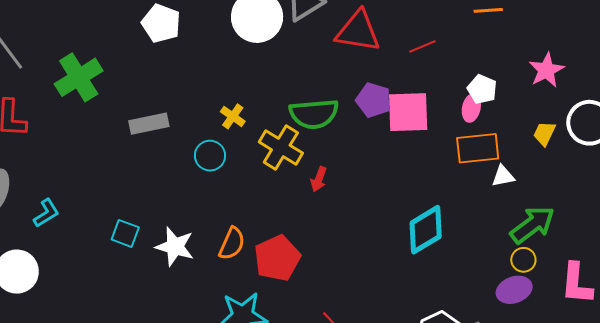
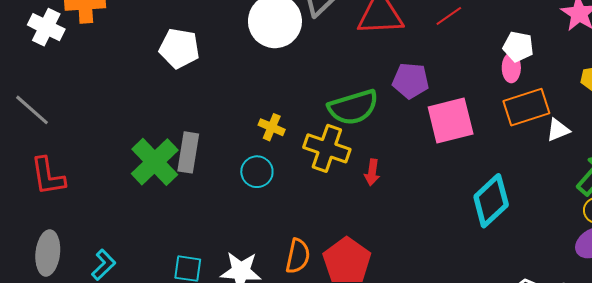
green cross: (79, 77) -> (155, 162), moved
pink square: (408, 112) -> (451, 120), moved
gray rectangle: (149, 124) -> (188, 152), turned -57

